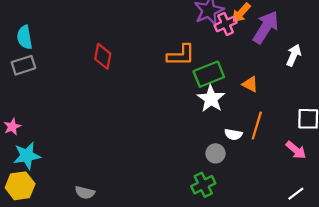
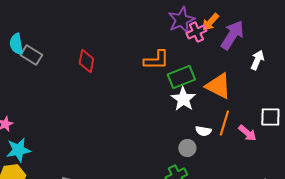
gray rectangle: (23, 65) -> (31, 55), moved, turned 50
orange triangle: (250, 84) -> (218, 86), size x1.8
pink arrow: (296, 150) -> (247, 133), moved

